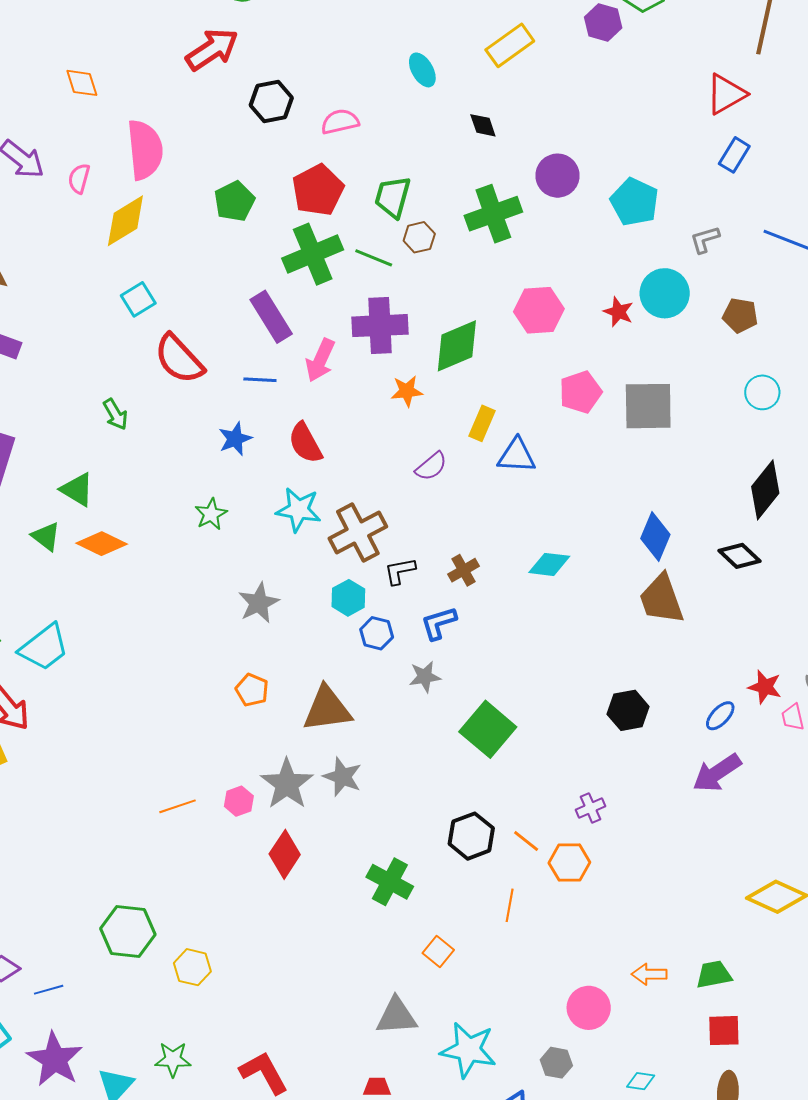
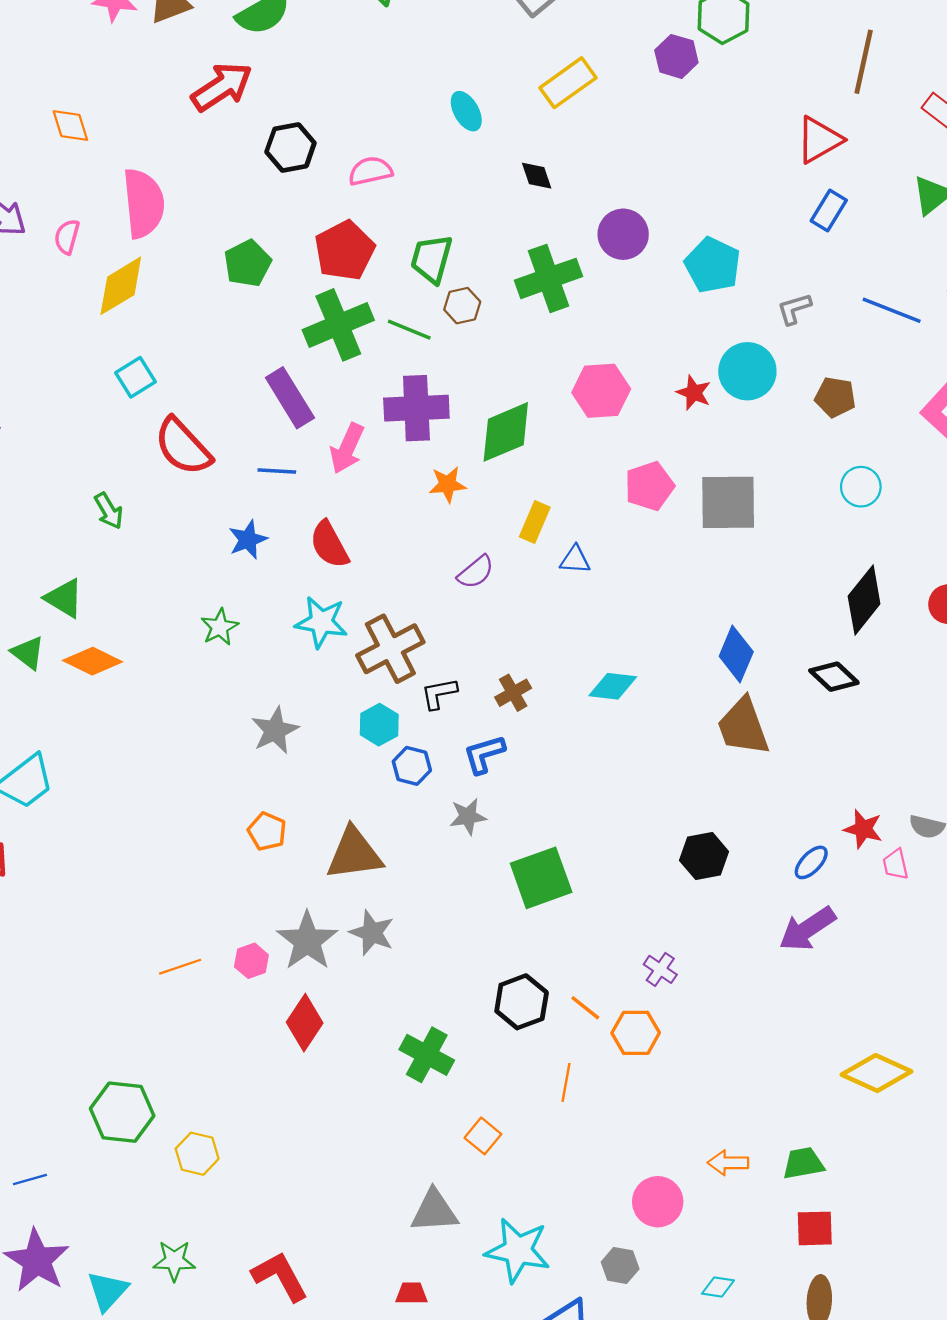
blue triangle: (517, 456) -> (575, 560), size x0.7
green square: (488, 729) -> (541, 878), turned 30
purple cross: (591, 808) -> (660, 969), turned -32

